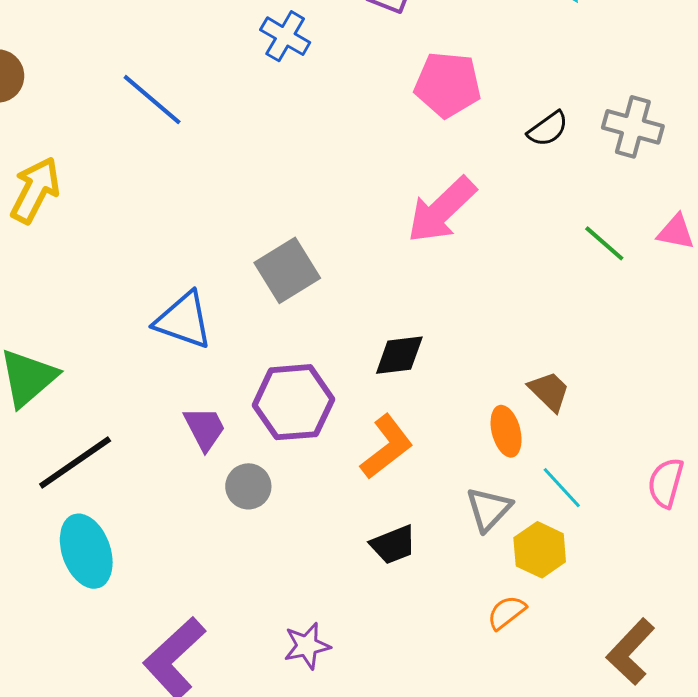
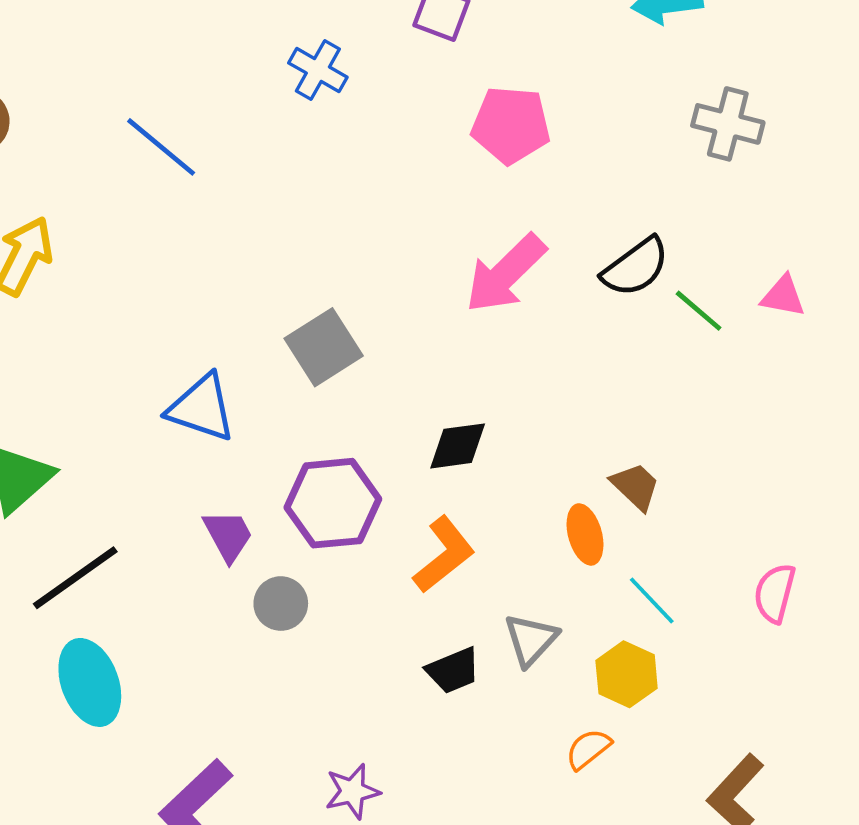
gray cross: (633, 127) -> (728, 124), moved
black semicircle: (548, 129) -> (636, 267), moved, size x1.4
gray triangle: (489, 509) -> (531, 640), moved

